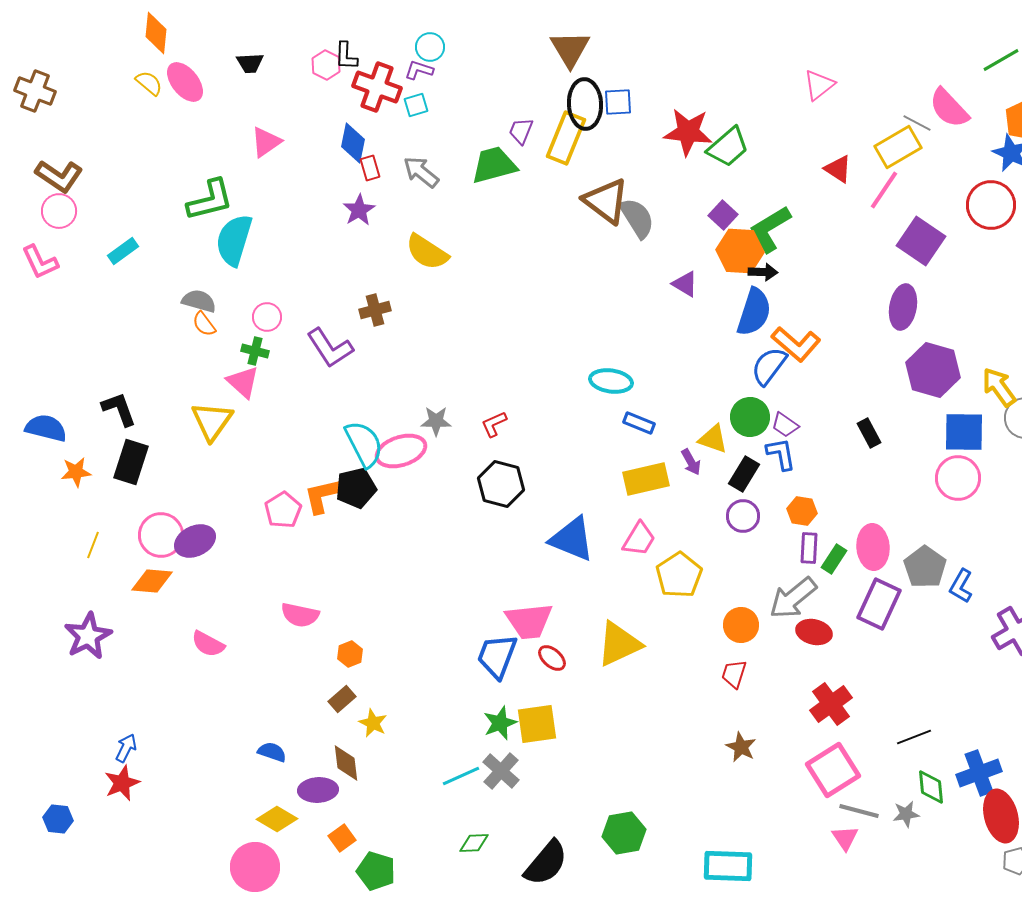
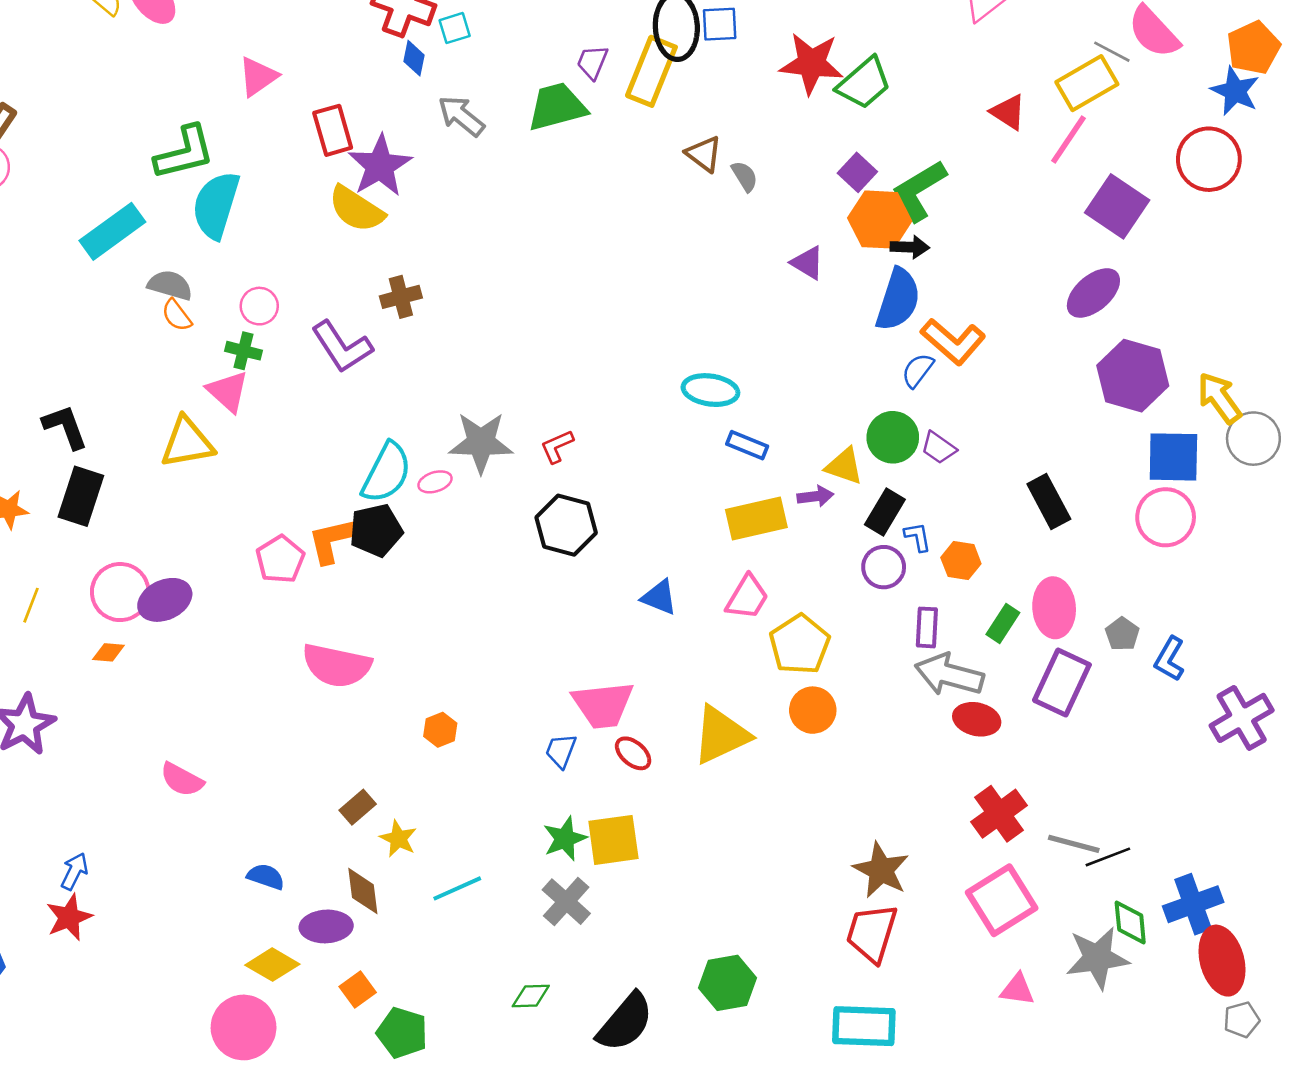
blue diamond: (353, 143) -> (414, 58), moved, size x0.7
red rectangle: (370, 168) -> (333, 130), moved, size x1.5
brown triangle: (606, 201) -> (704, 154), size x0.6
purple star: (359, 210) -> (380, 166), size x1.5
gray semicircle: (637, 218) -> (745, 176), size x0.6
cyan rectangle: (123, 251) -> (112, 231), moved, size x1.6
yellow semicircle: (427, 252) -> (356, 209), moved
purple ellipse: (903, 307) -> (1093, 293), turned 39
blue semicircle: (769, 366) -> (918, 370), size x0.7
yellow triangle: (212, 421) -> (187, 443), turned 45
gray star: (436, 421) -> (481, 443), size x1.6
black rectangle: (869, 433) -> (1049, 502), moved, size x1.4
cyan semicircle: (364, 444) -> (386, 473), turned 54
pink ellipse: (401, 451) -> (435, 482), size x0.5
blue L-shape: (781, 454) -> (918, 537), moved, size x0.7
purple arrow: (691, 462) -> (815, 496), turned -68
blue triangle: (572, 539) -> (659, 597), size x0.6
purple rectangle: (809, 548) -> (927, 627), moved
gray pentagon: (925, 567) -> (1122, 634), size x0.6
orange diamond: (152, 581) -> (108, 652), size x0.6
gray arrow: (793, 598) -> (949, 675), turned 54
pink semicircle: (300, 615) -> (337, 665), moved, size x1.4
orange circle: (741, 625) -> (813, 710), moved
pink semicircle: (208, 644) -> (182, 780), moved
orange hexagon: (350, 654) -> (440, 730), moved
blue trapezoid: (497, 656) -> (561, 751), size x0.6
red trapezoid: (734, 674) -> (872, 933), moved, size x1.6
brown star: (741, 747) -> (881, 870), size x1.4
cyan line: (461, 776) -> (457, 888), moved
gray line: (859, 811) -> (1074, 844), moved
gray star: (906, 814) -> (1097, 958), size x1.8
pink triangle: (845, 838) -> (1017, 989), turned -48

